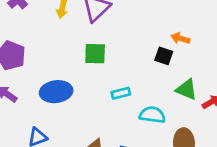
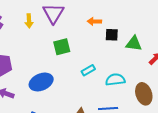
orange arrow: (180, 38) -> (94, 21), moved
green triangle: (186, 90) -> (134, 44), moved

